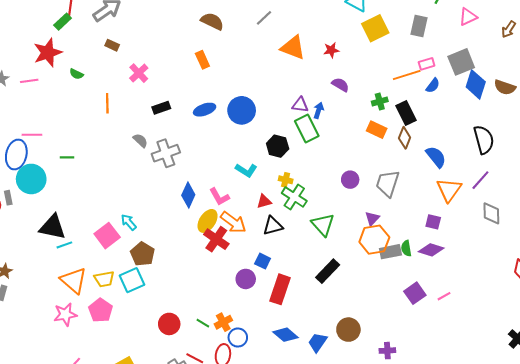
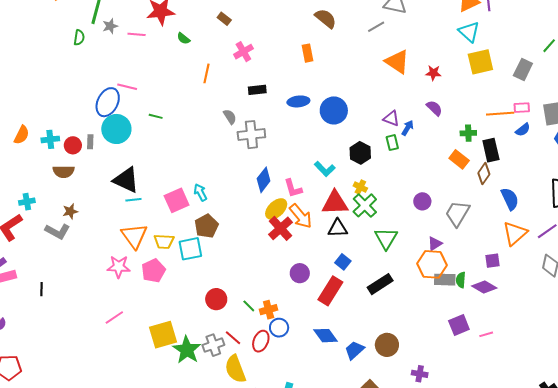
green rectangle: (307, 129) -> (392, 143), size x0.6
red triangle: (264, 201) -> (335, 203), size x1.8
purple square: (433, 222) -> (493, 261), turned -35
blue square: (263, 261) -> (343, 262), moved

